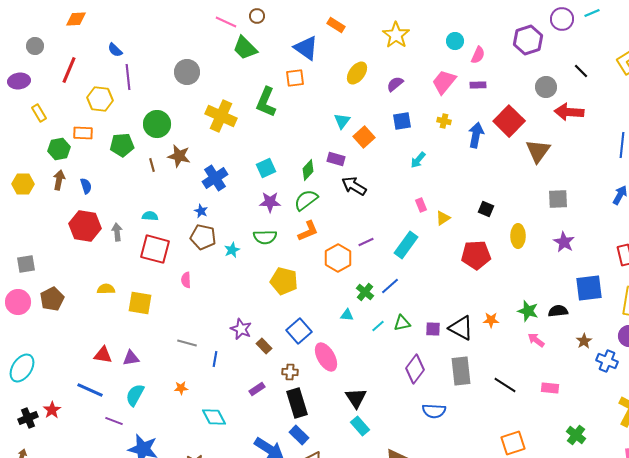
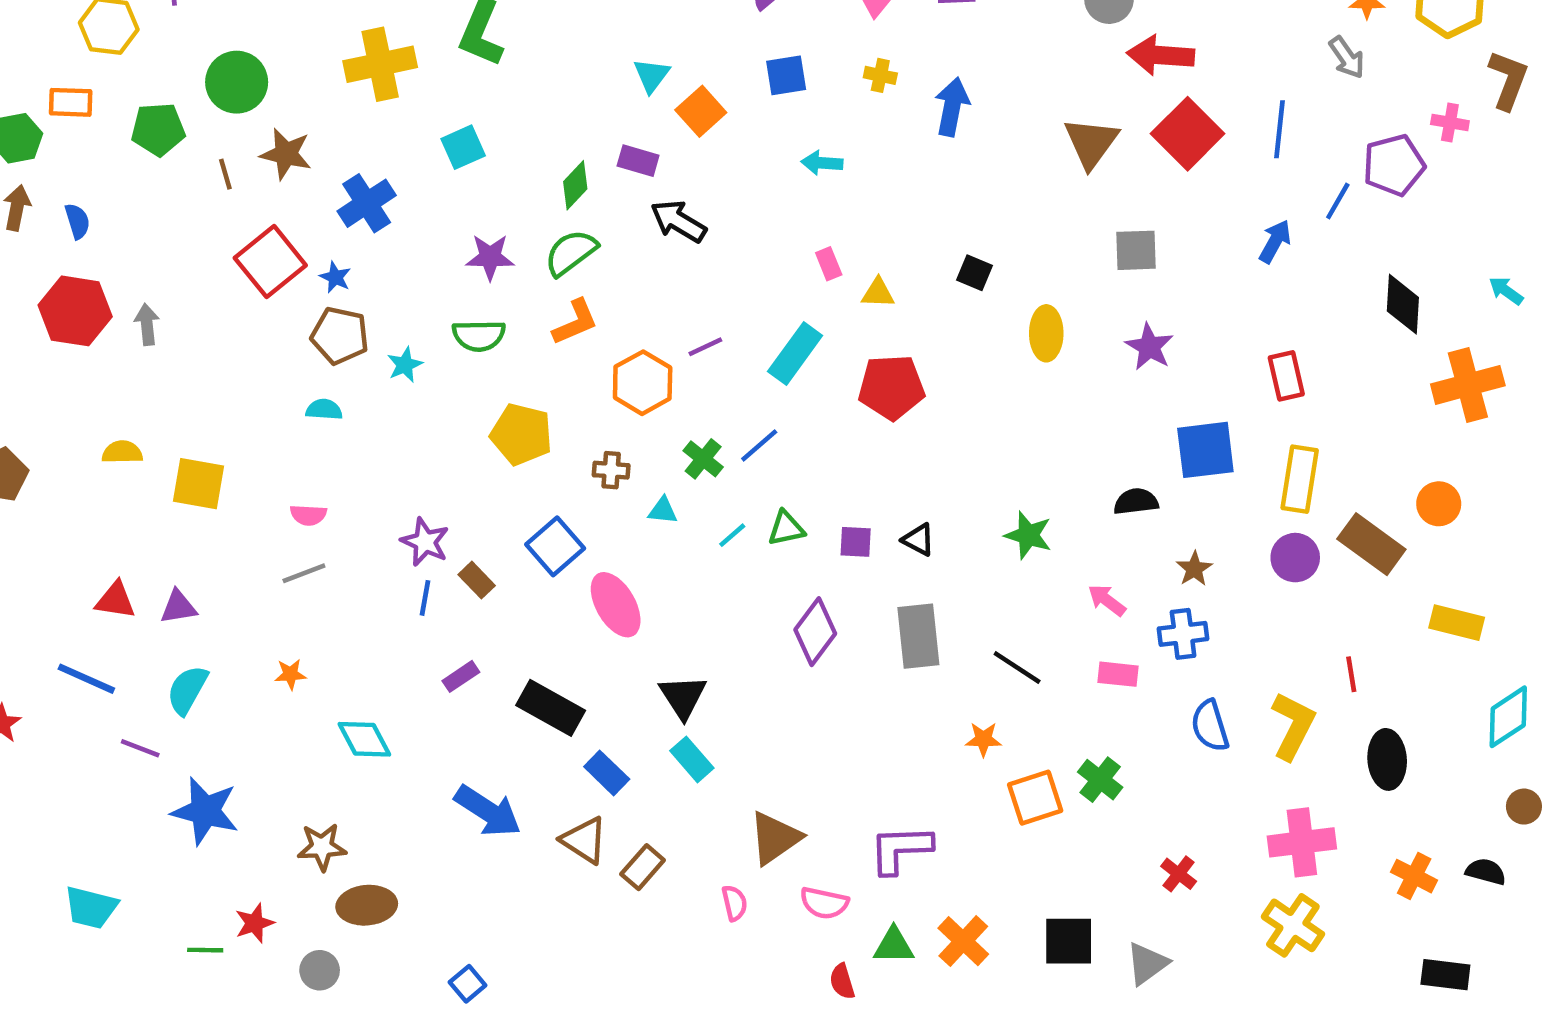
yellow cross: (221, 116) -> (380, 64), turned -36
red square: (509, 121) -> (1188, 134), moved
cyan arrow: (418, 160) -> (822, 163), turned 54
cyan square: (266, 168) -> (463, 147), moved
cyan semicircle: (150, 216) -> (324, 410), moved
yellow triangle: (443, 218) -> (878, 293), turned 35
red square: (155, 249) -> (270, 262), moved, turned 36
red pentagon: (476, 255) -> (891, 387), moved
pink semicircle: (186, 280) -> (308, 515), moved, turned -84
green star: (528, 311) -> (1028, 535), moved
orange star: (491, 320) -> (983, 739), moved
black triangle: (461, 328) -> (918, 540), size x0.6
pink arrow: (536, 340) -> (1107, 600), moved
gray line: (187, 343) -> (304, 573), turned -36
blue line: (215, 359) -> (425, 598), moved
blue cross: (607, 361) -> (1183, 634), moved, turned -30
brown cross: (290, 372) -> (611, 470), moved
black rectangle: (297, 403) -> (551, 708), turned -44
blue semicircle: (434, 411) -> (1210, 726), moved, turned 70
blue rectangle: (299, 435) -> (607, 773), moved
green cross: (576, 435) -> (1100, 780), moved

